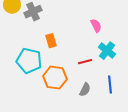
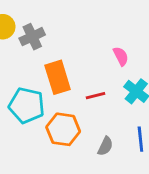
orange rectangle: (51, 41) -> (58, 77), size x1.6
red line: (85, 62) -> (95, 96), moved

